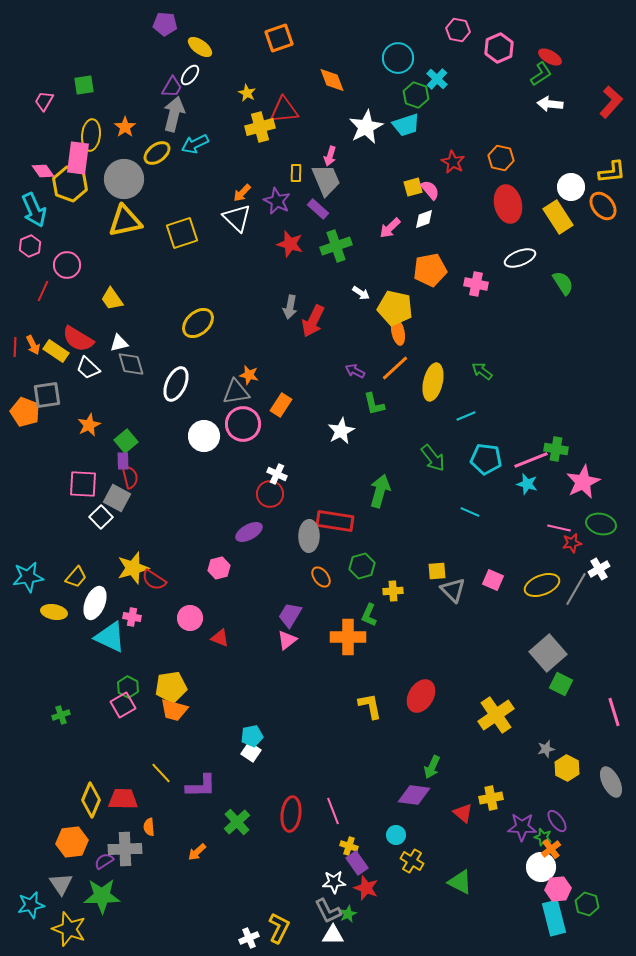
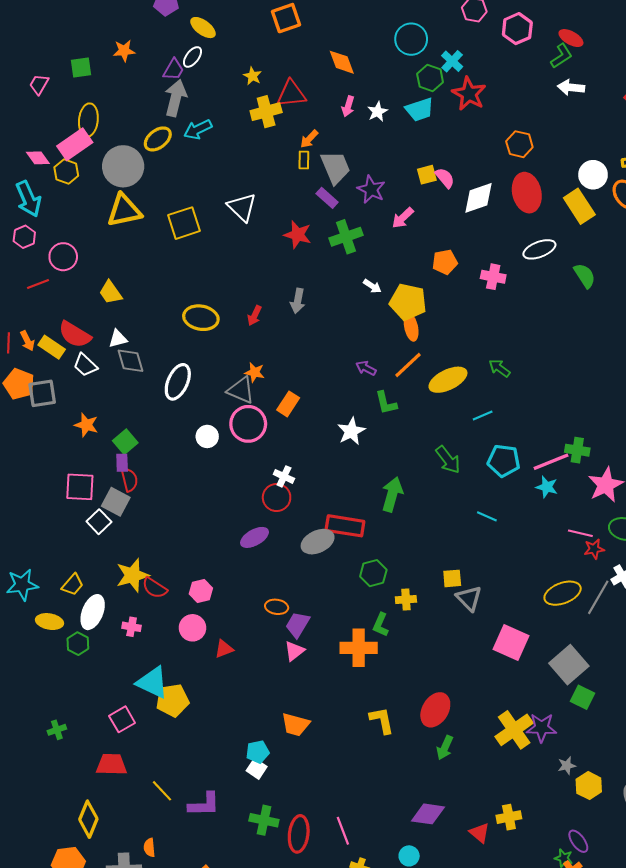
orange star: (125, 127) -> (124, 51), moved, turned 30
white star: (366, 127) -> (378, 112), size x0.6
pink arrow: (330, 156) -> (348, 106), moved
pink rectangle: (78, 158) -> (75, 144), turned 48
red star: (453, 162) -> (469, 94), moved, size x1.4
yellow hexagon: (70, 184) -> (66, 172), size x0.7
orange arrow: (242, 193) -> (309, 139), moved
purple star: (277, 201) -> (371, 189), moved
white diamond: (424, 219) -> (478, 198), moved, size x1.6
orange pentagon: (430, 270) -> (445, 262), size x0.7
red line: (43, 291) -> (38, 284), turned 45
red arrow: (313, 321) -> (255, 316), moved, size x0.6
yellow ellipse: (198, 323) -> (201, 318), turned 52
yellow ellipse: (433, 382) -> (448, 380), turned 51
gray triangle: (236, 392) -> (241, 390), turned 32
orange pentagon: (25, 412) -> (19, 384), moved
orange star: (89, 425) -> (86, 425), turned -30
white circle: (204, 436) -> (207, 436), size x0.7
gray ellipse: (309, 536) -> (318, 542), turned 64
pink hexagon: (219, 568) -> (201, 591), moved
orange ellipse: (321, 577) -> (277, 607), moved, turned -45
pink square: (493, 580) -> (511, 643), moved, size x1.6
cyan triangle: (110, 637) -> (153, 682), moved
red triangle: (220, 638) -> (224, 649), turned -42
green hexagon: (128, 687) -> (78, 644), moved
orange trapezoid: (174, 710) -> (296, 725), moved
green arrow: (432, 767) -> (445, 748), moved
red trapezoid: (123, 799) -> (112, 764), moved
green cross: (237, 822) -> (264, 820), moved, turned -36
purple star: (522, 827) -> (542, 728), moved

